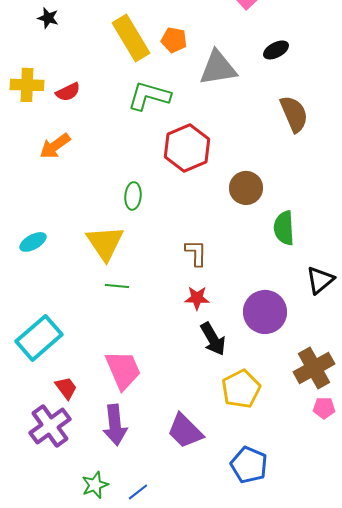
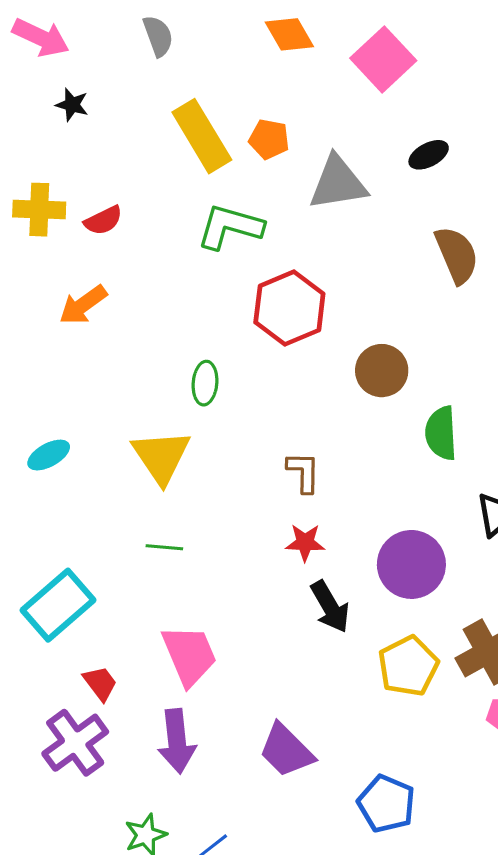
green line: (117, 286) -> (164, 547), moved
yellow pentagon: (241, 389) -> (408, 666), moved

